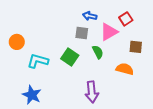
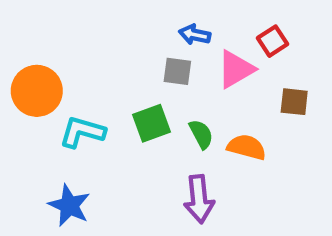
orange circle: (17, 42) -> (37, 91), size x1.5
green semicircle: (98, 52) -> (201, 134), moved
green square: (70, 57) -> (151, 123), turned 36
orange semicircle: (125, 69) -> (247, 147), moved

